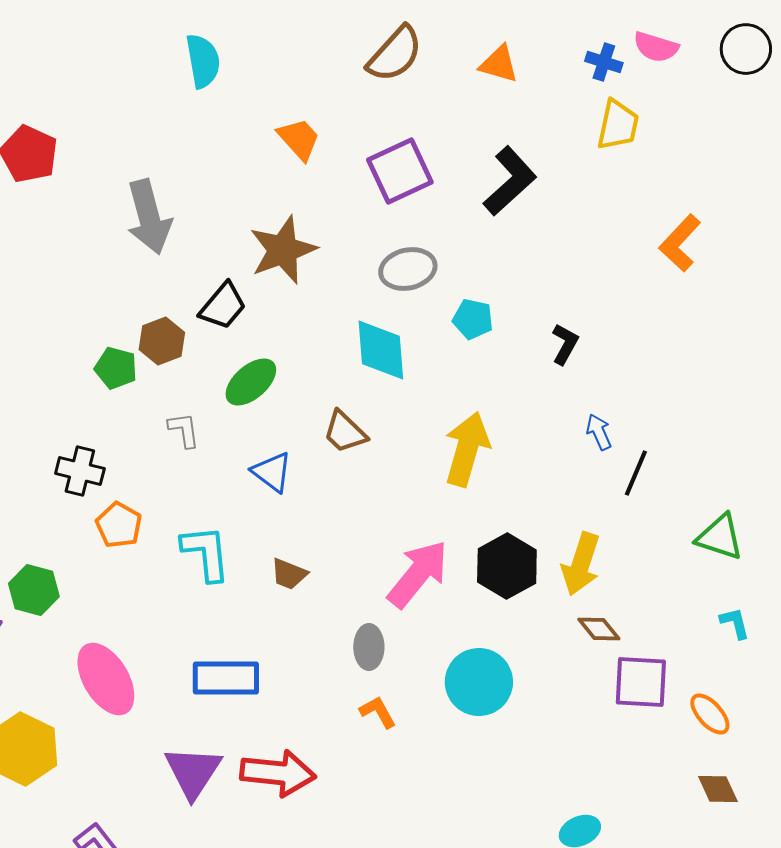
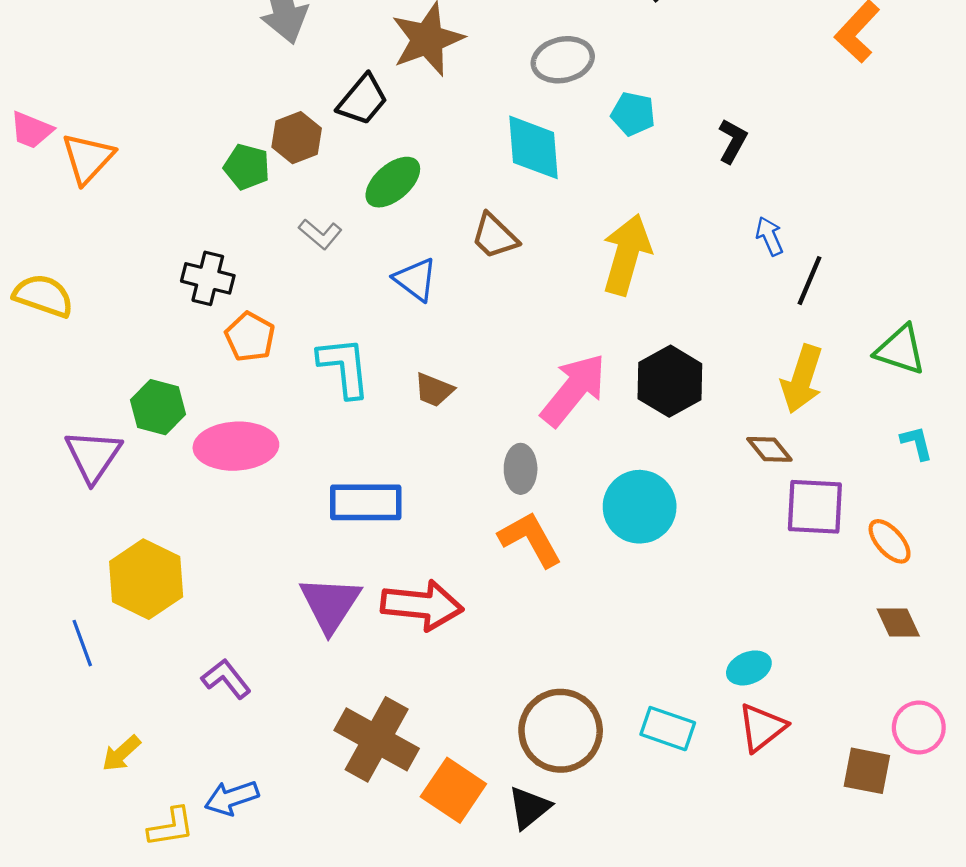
gray L-shape: (184, 430) -> (320, 234), turned 138
yellow arrow: (581, 564) -> (802, 379), moved
pink ellipse: (106, 679) -> (236, 446), moved, turned -62
orange L-shape: (378, 712) -> (530, 539), size x1.6

